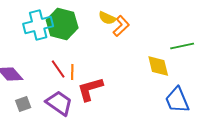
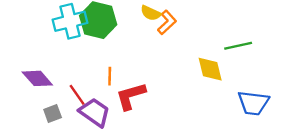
red line: (58, 69) -> (77, 95), moved
blue trapezoid: (177, 100) -> (253, 103), moved, turned -60

